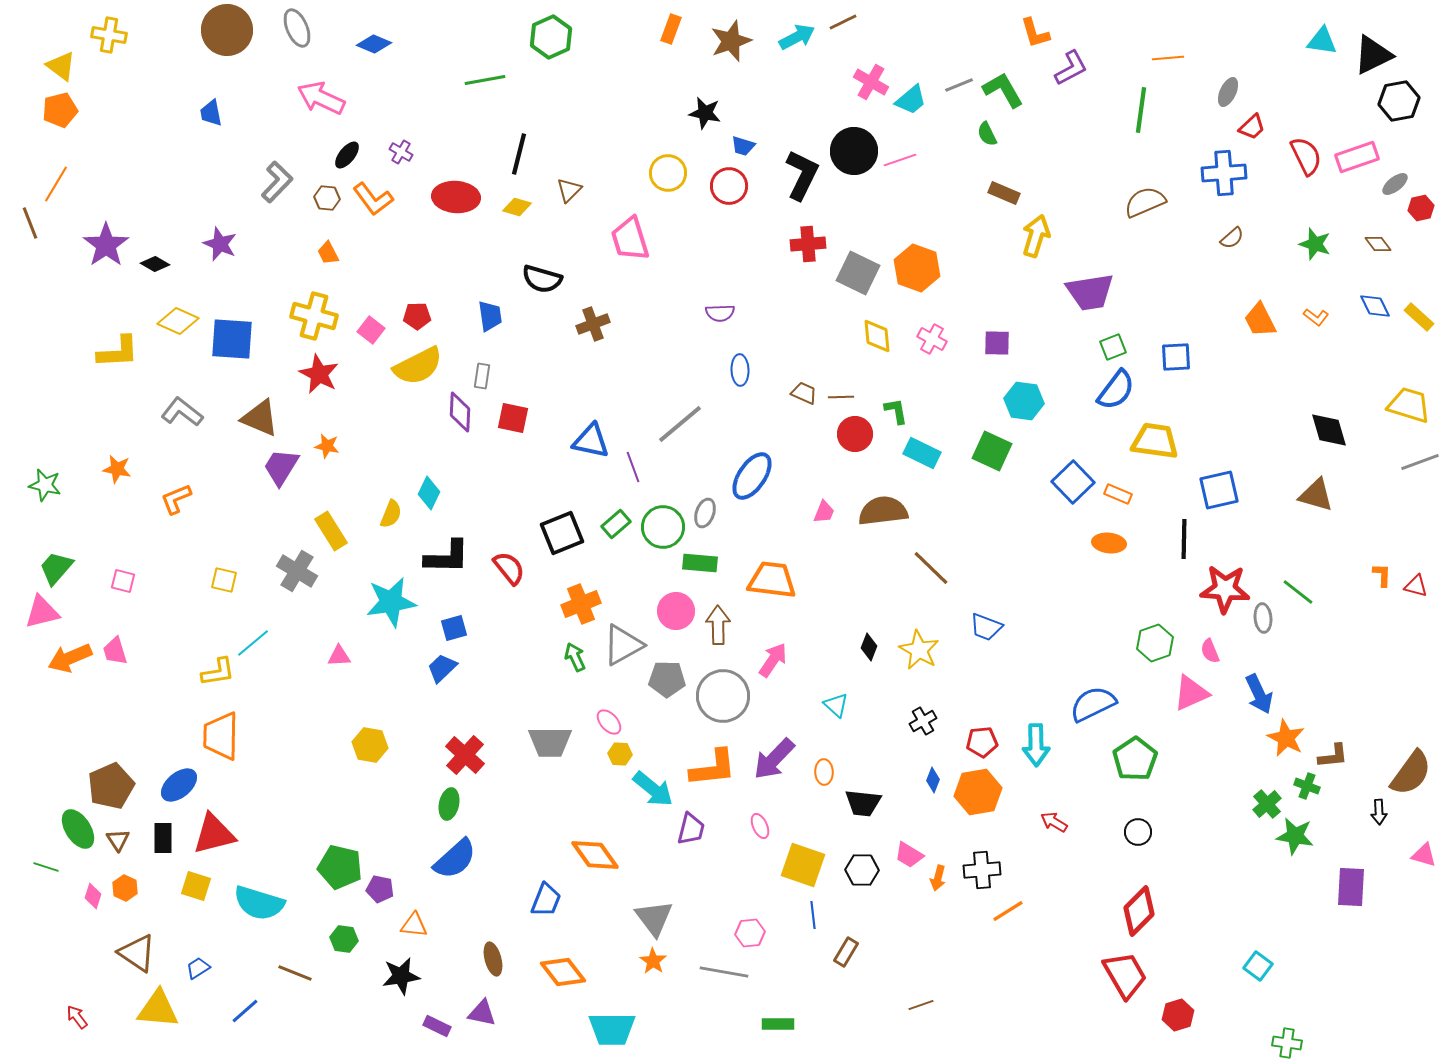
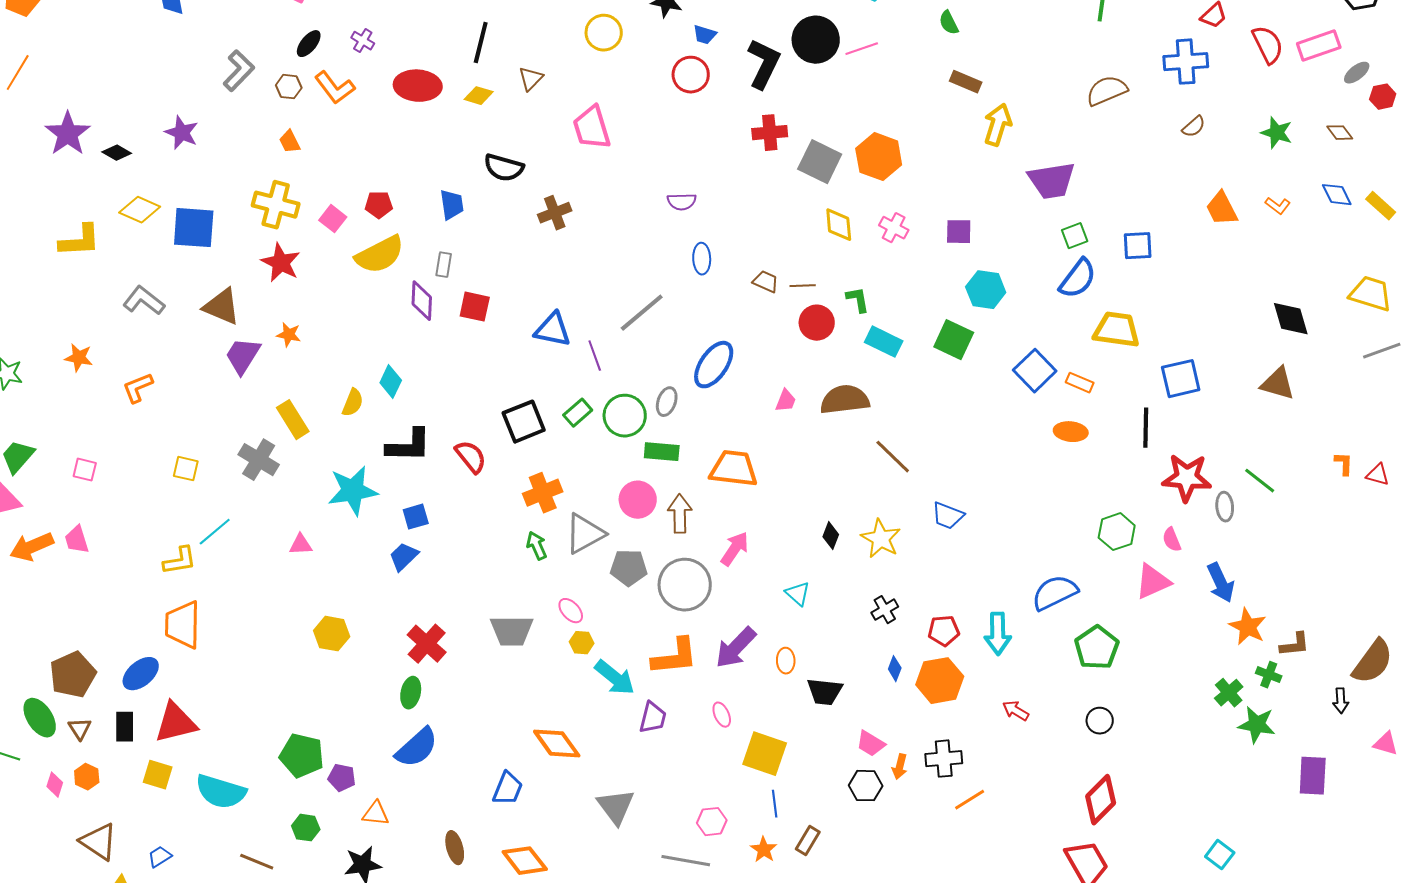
yellow circle: (668, 173) -> (604, 33), moved
black hexagon: (862, 870) -> (866, 786), moved
orange star: (653, 961) -> (764, 850), moved

